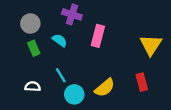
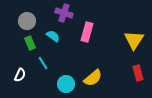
cyan line: (61, 75) -> (43, 63), moved
red rectangle: (142, 82) -> (138, 73), moved
white semicircle: (33, 87) -> (20, 75), moved, turned 112

